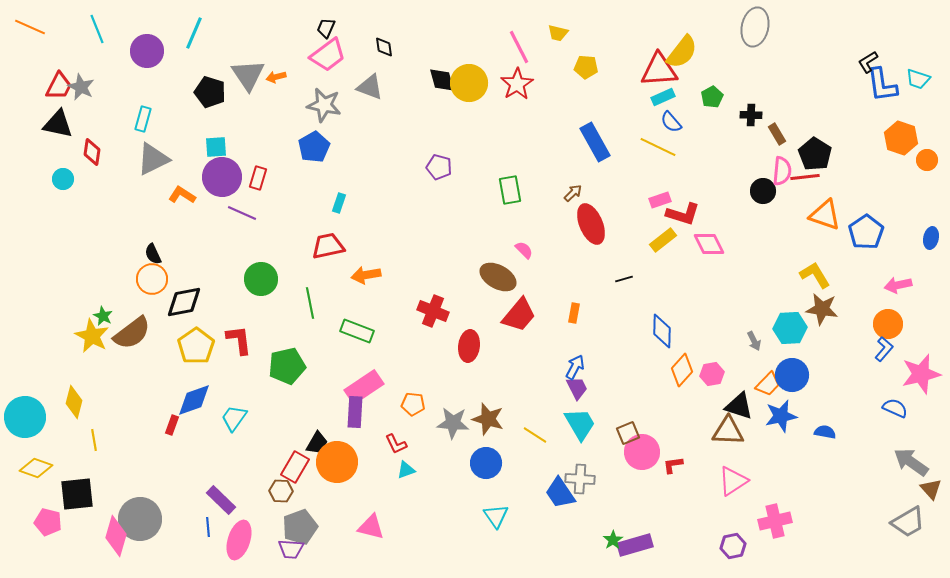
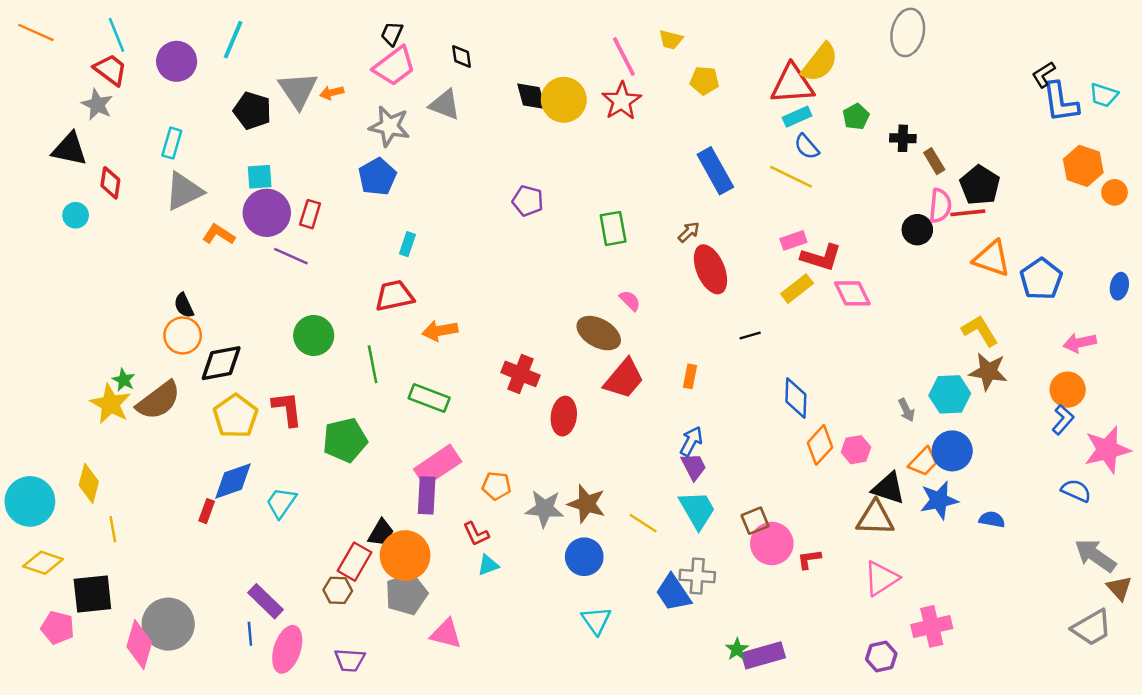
red trapezoid: (59, 86) -> (110, 70), moved, turned -80
gray pentagon: (300, 527) -> (406, 594), moved

